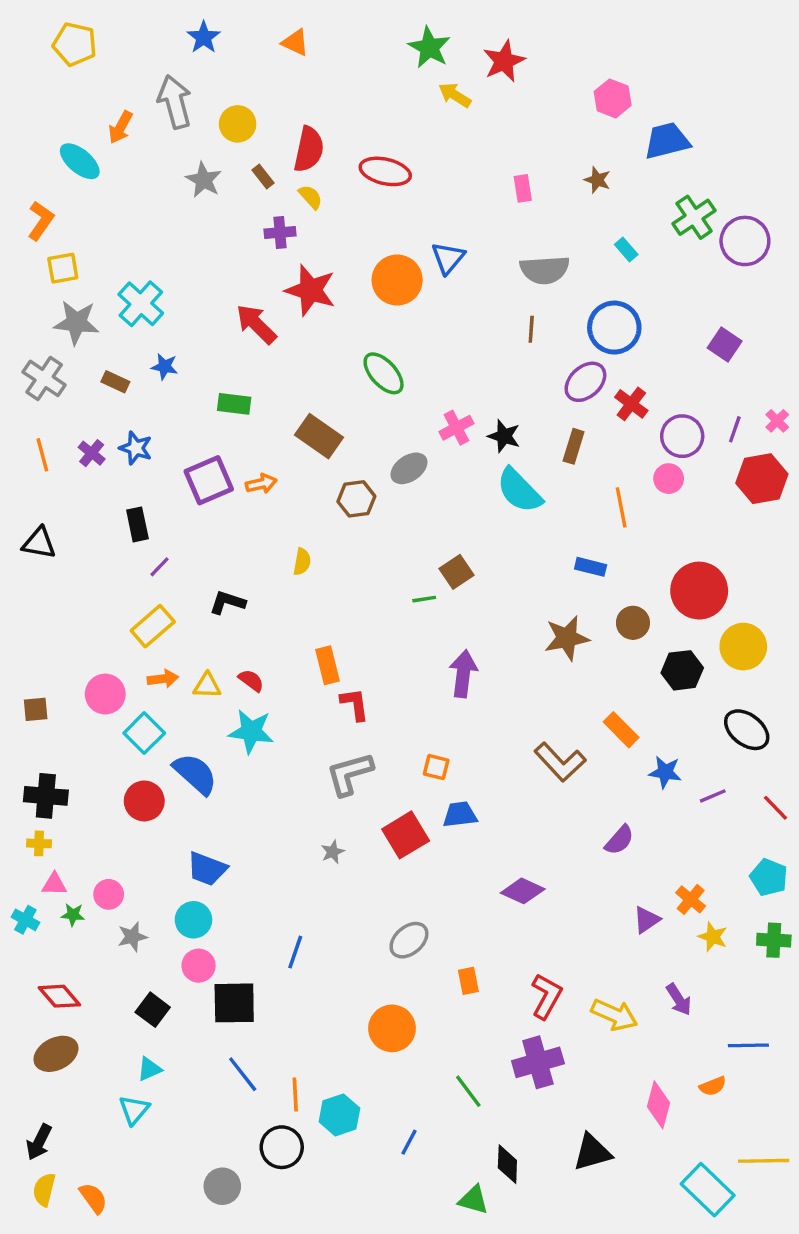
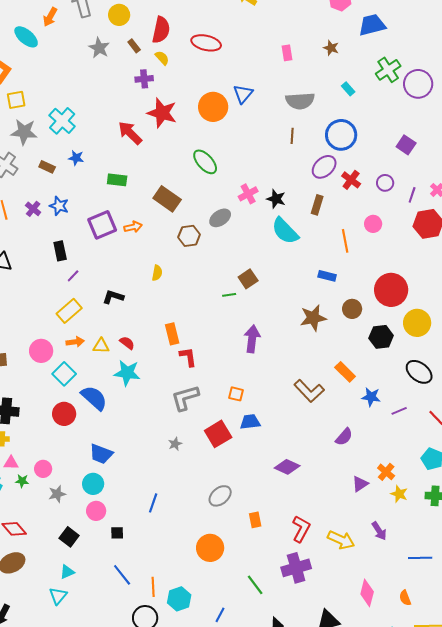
purple circle: (682, 436) -> (385, 183), moved, size x0.7
black square: (234, 1003) -> (117, 533), size x0.5
orange semicircle: (713, 1086) -> (405, 598), moved, turned 91

